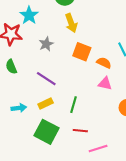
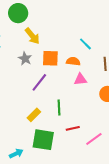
gray star: (46, 44) -> (25, 59), moved
purple line: (46, 79) -> (39, 82), moved, turned -66
cyan arrow: (19, 108) -> (16, 153), moved

